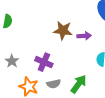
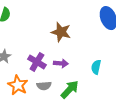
purple arrow: (84, 36) -> (61, 63), moved

